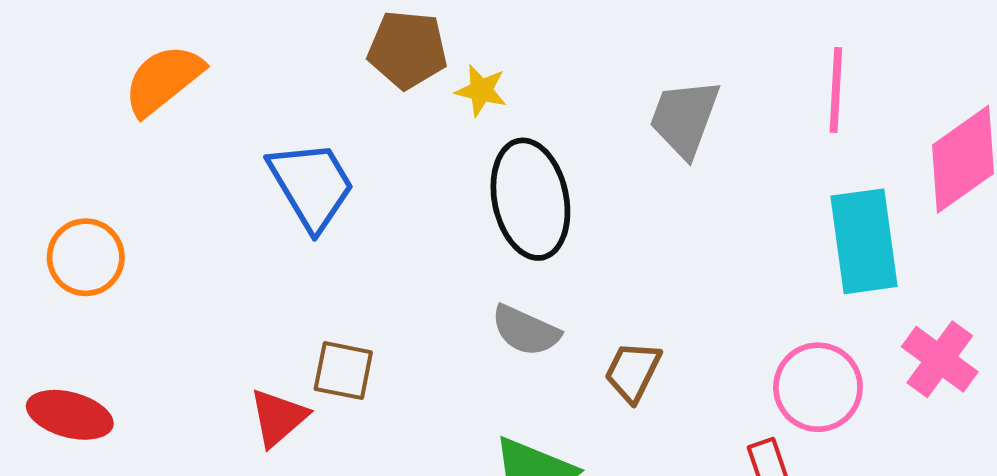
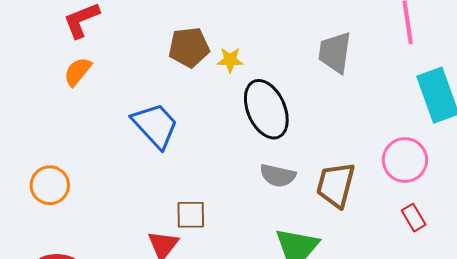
orange semicircle: (163, 80) -> (78, 72), moved, size x0.7
brown trapezoid: (633, 372) -> (336, 185), size x1.4
pink circle: (818, 387) -> (405, 160), moved

